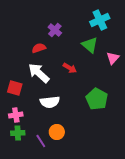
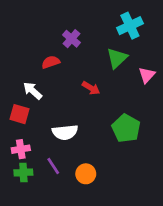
green triangle: (90, 45) -> (117, 58), turned 36
white arrow: (39, 73) -> (32, 91), moved, size x0.7
orange circle: (57, 132) -> (86, 174), moved
purple line: (41, 141) -> (53, 166), moved

